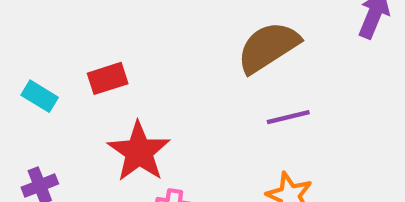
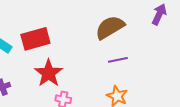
red rectangle: (108, 78) -> (35, 39), size x1.6

